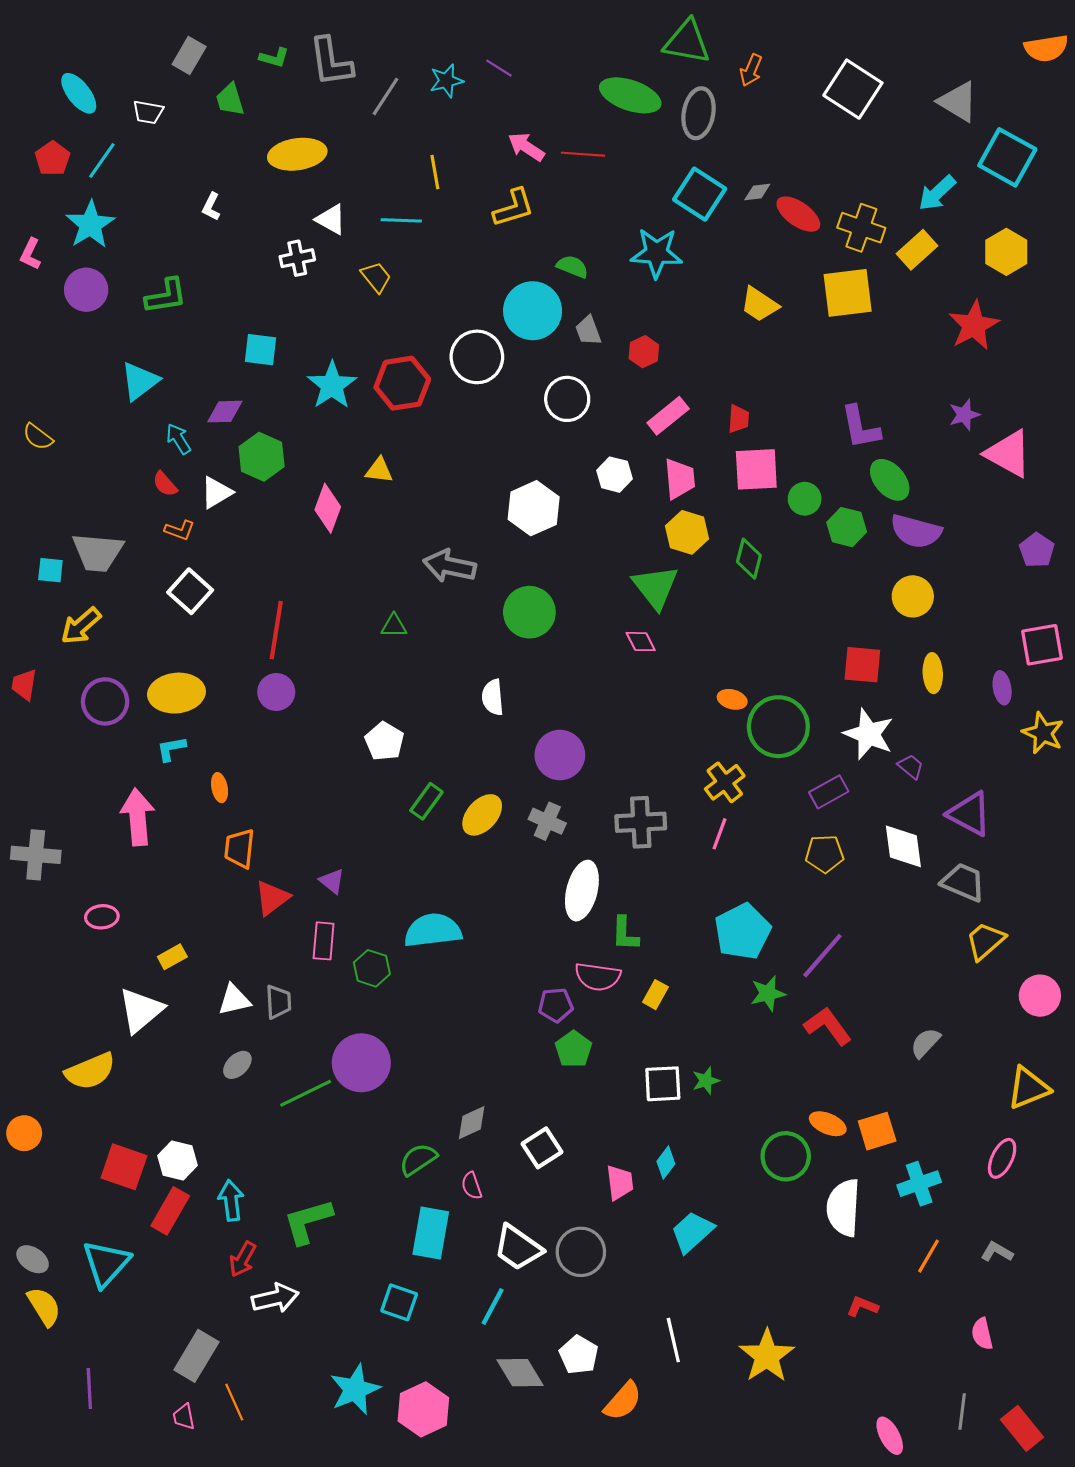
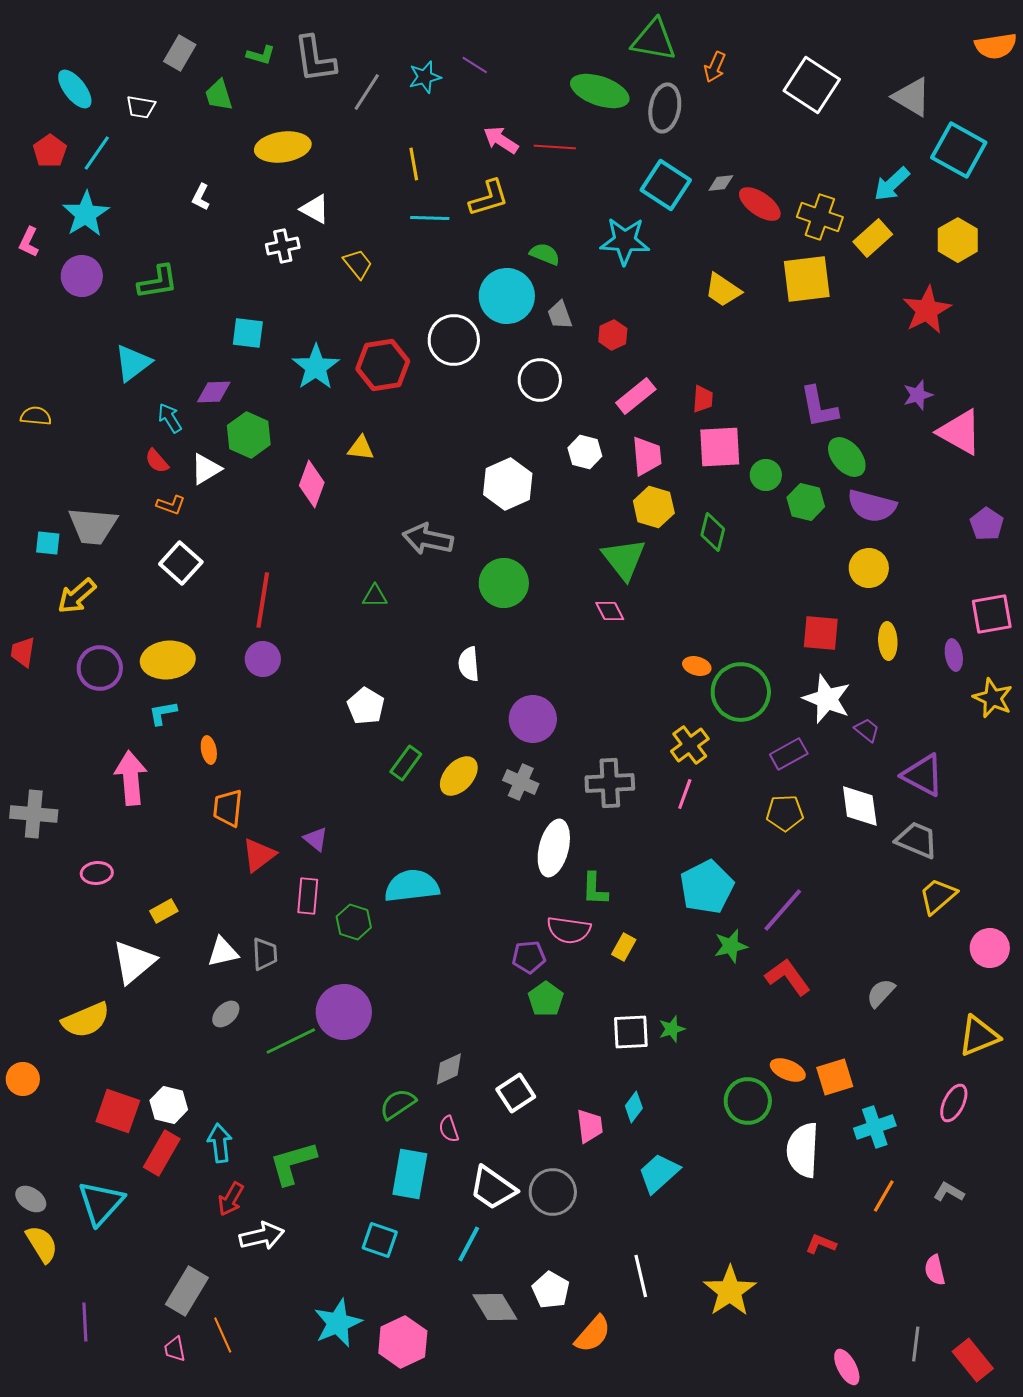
cyan line: (401, 220) -> (430, 218), moved
yellow semicircle: (38, 437) -> (36, 416), turned 148

